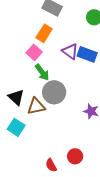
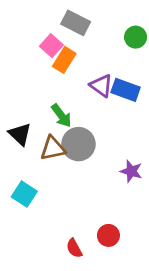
pink square: (34, 52) -> (51, 46), moved
black triangle: (16, 97) -> (20, 134), moved
brown triangle: (36, 106) -> (53, 148), moved

